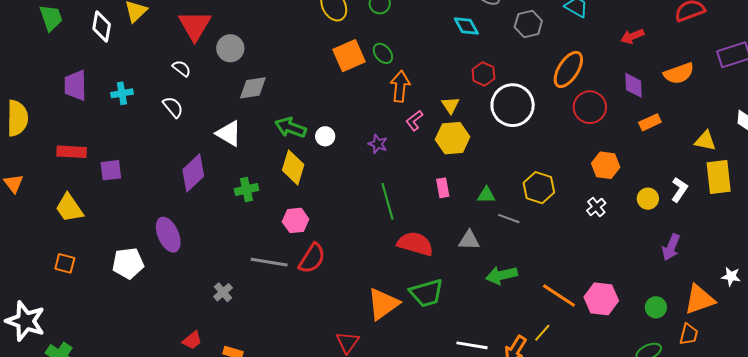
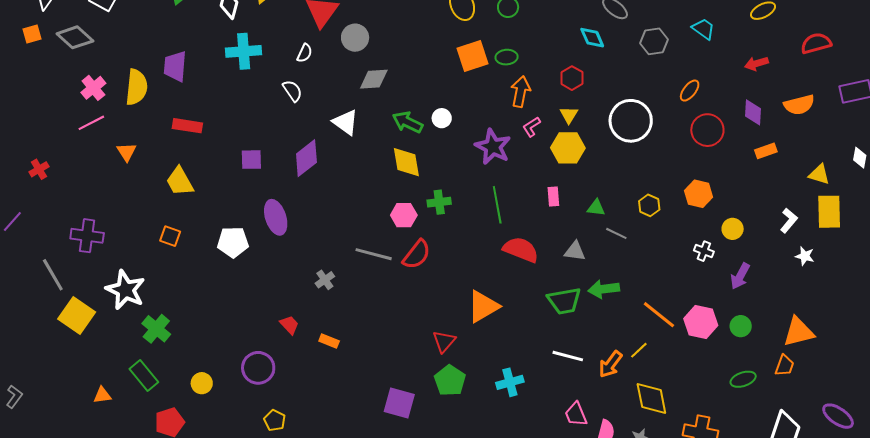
green ellipse: (383, 53) -> (507, 57), turned -60
white semicircle: (181, 68) -> (305, 53), turned 72
orange ellipse: (568, 69) -> (690, 91), size x0.6
red hexagon: (483, 74) -> (572, 78), moved
purple trapezoid: (75, 85) -> (175, 66), moved
cyan cross: (122, 93) -> (244, 51), moved, size x1.6
white circle: (325, 136) -> (442, 118), moved
purple star: (378, 144) -> (493, 147), size x1.8
orange hexagon: (606, 165) -> (699, 194), moved
yellow diamond: (293, 167) -> (406, 162), turned -32
purple square: (111, 170) -> (251, 160), moved
yellow hexagon: (539, 188) -> (649, 205), size x0.7
green cross: (246, 189) -> (439, 202), moved
yellow circle: (648, 199) -> (733, 229), moved
white cross: (596, 207) -> (704, 251), moved, turned -36
purple arrow: (671, 247) -> (740, 276), moved
white star: (731, 276) -> (805, 256), moved
green trapezoid: (427, 293) -> (564, 301), moved
green circle: (656, 307) -> (741, 326), moved
red trapezoid: (192, 340) -> (289, 325), turned -100

